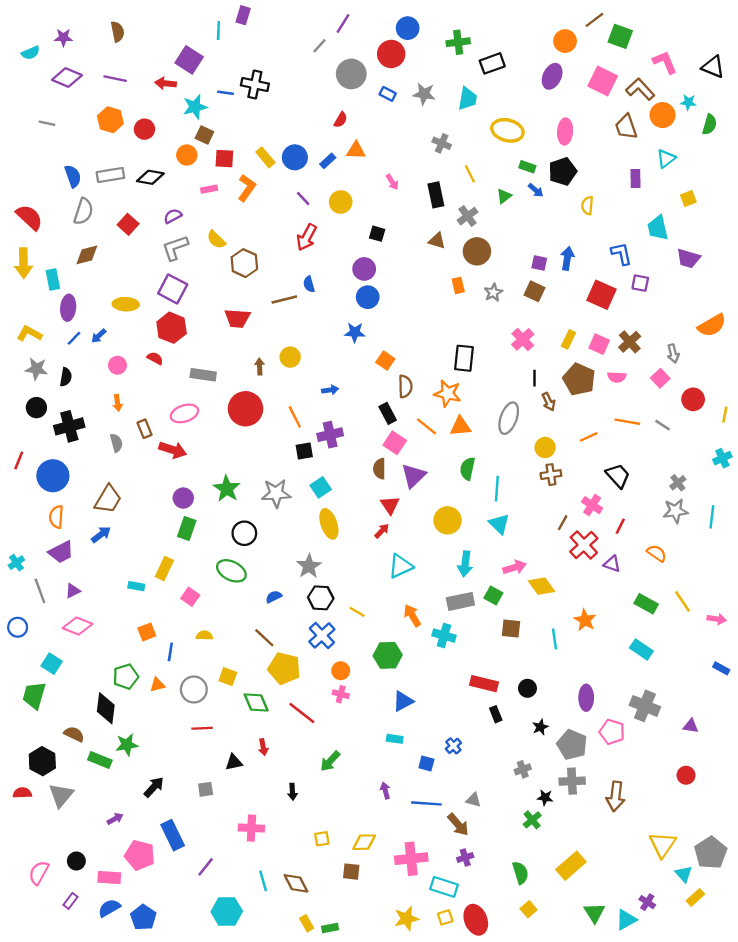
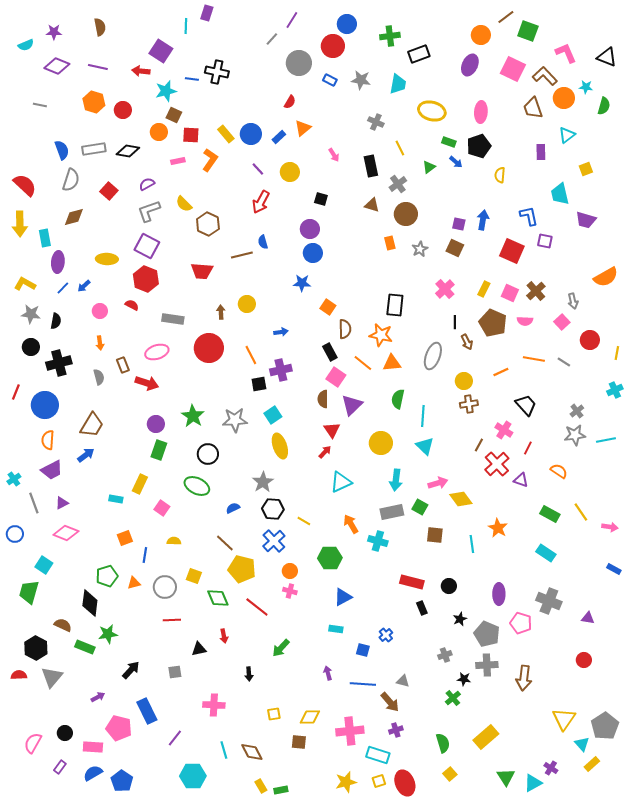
orange triangle: (356, 150) -> (303, 128), turned -42
cyan line: (712, 517) -> (606, 440), turned 72

